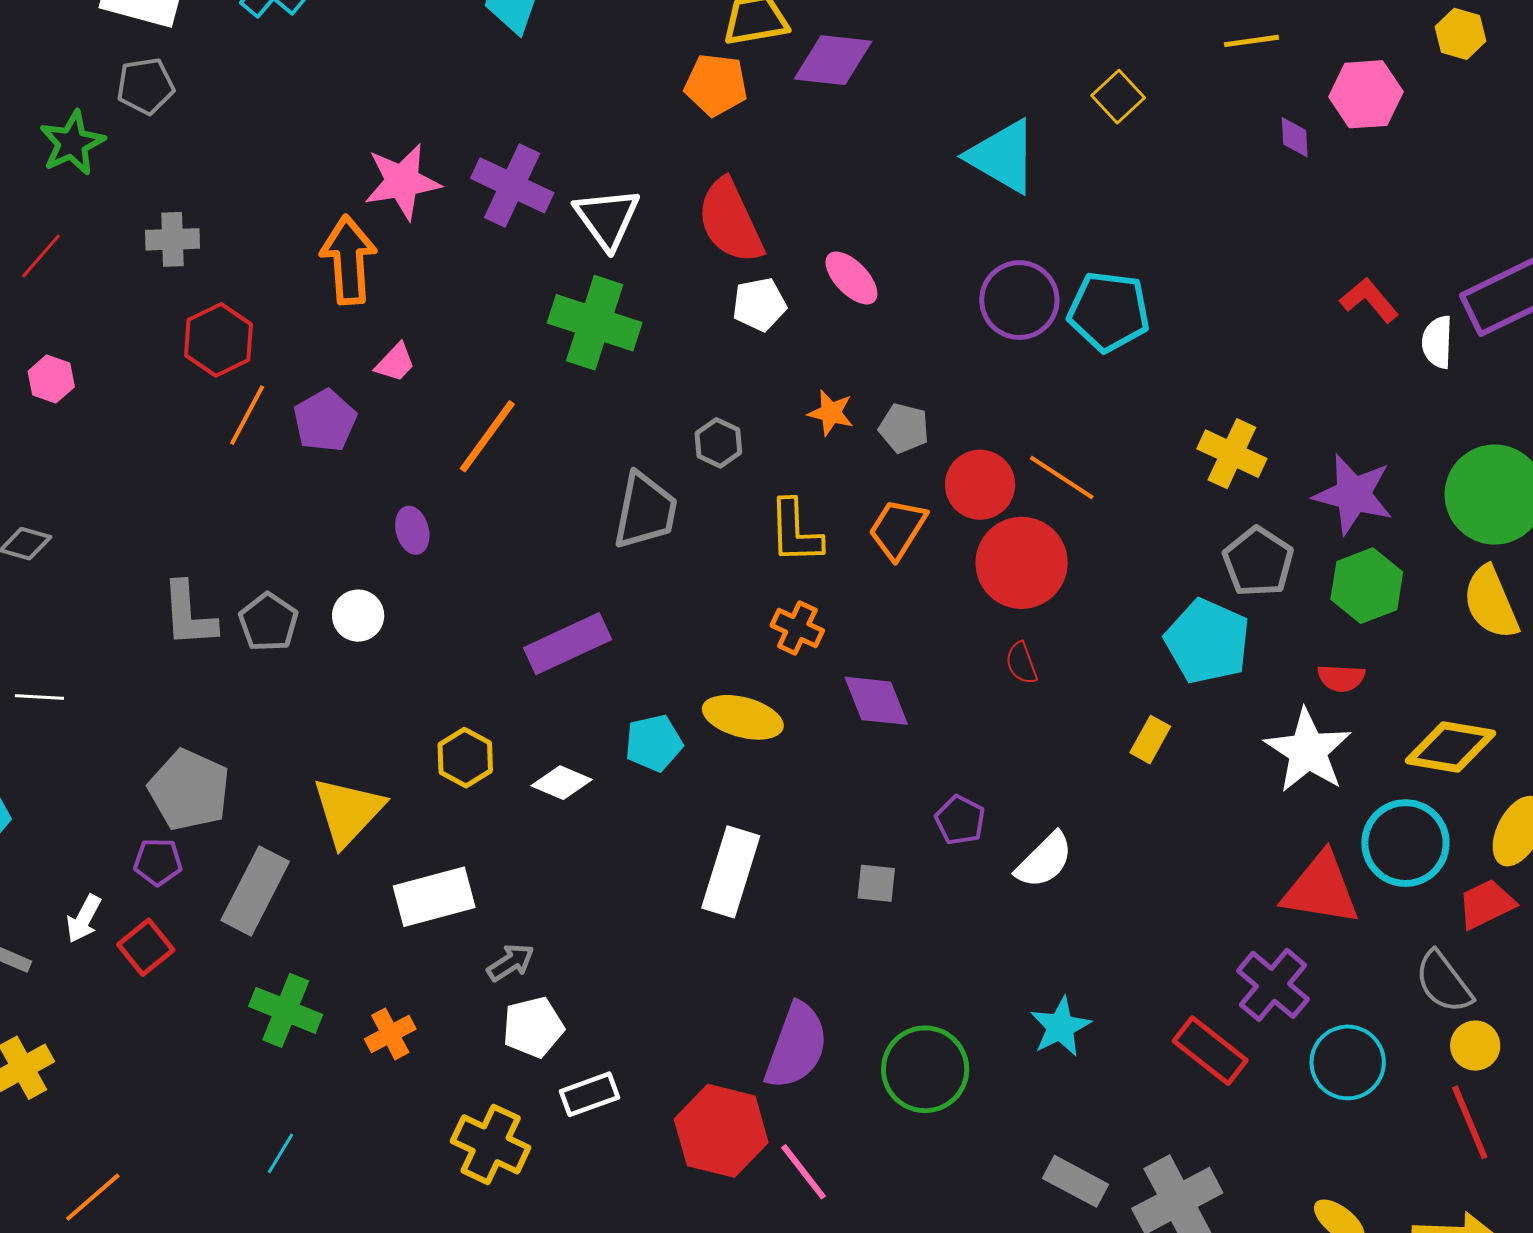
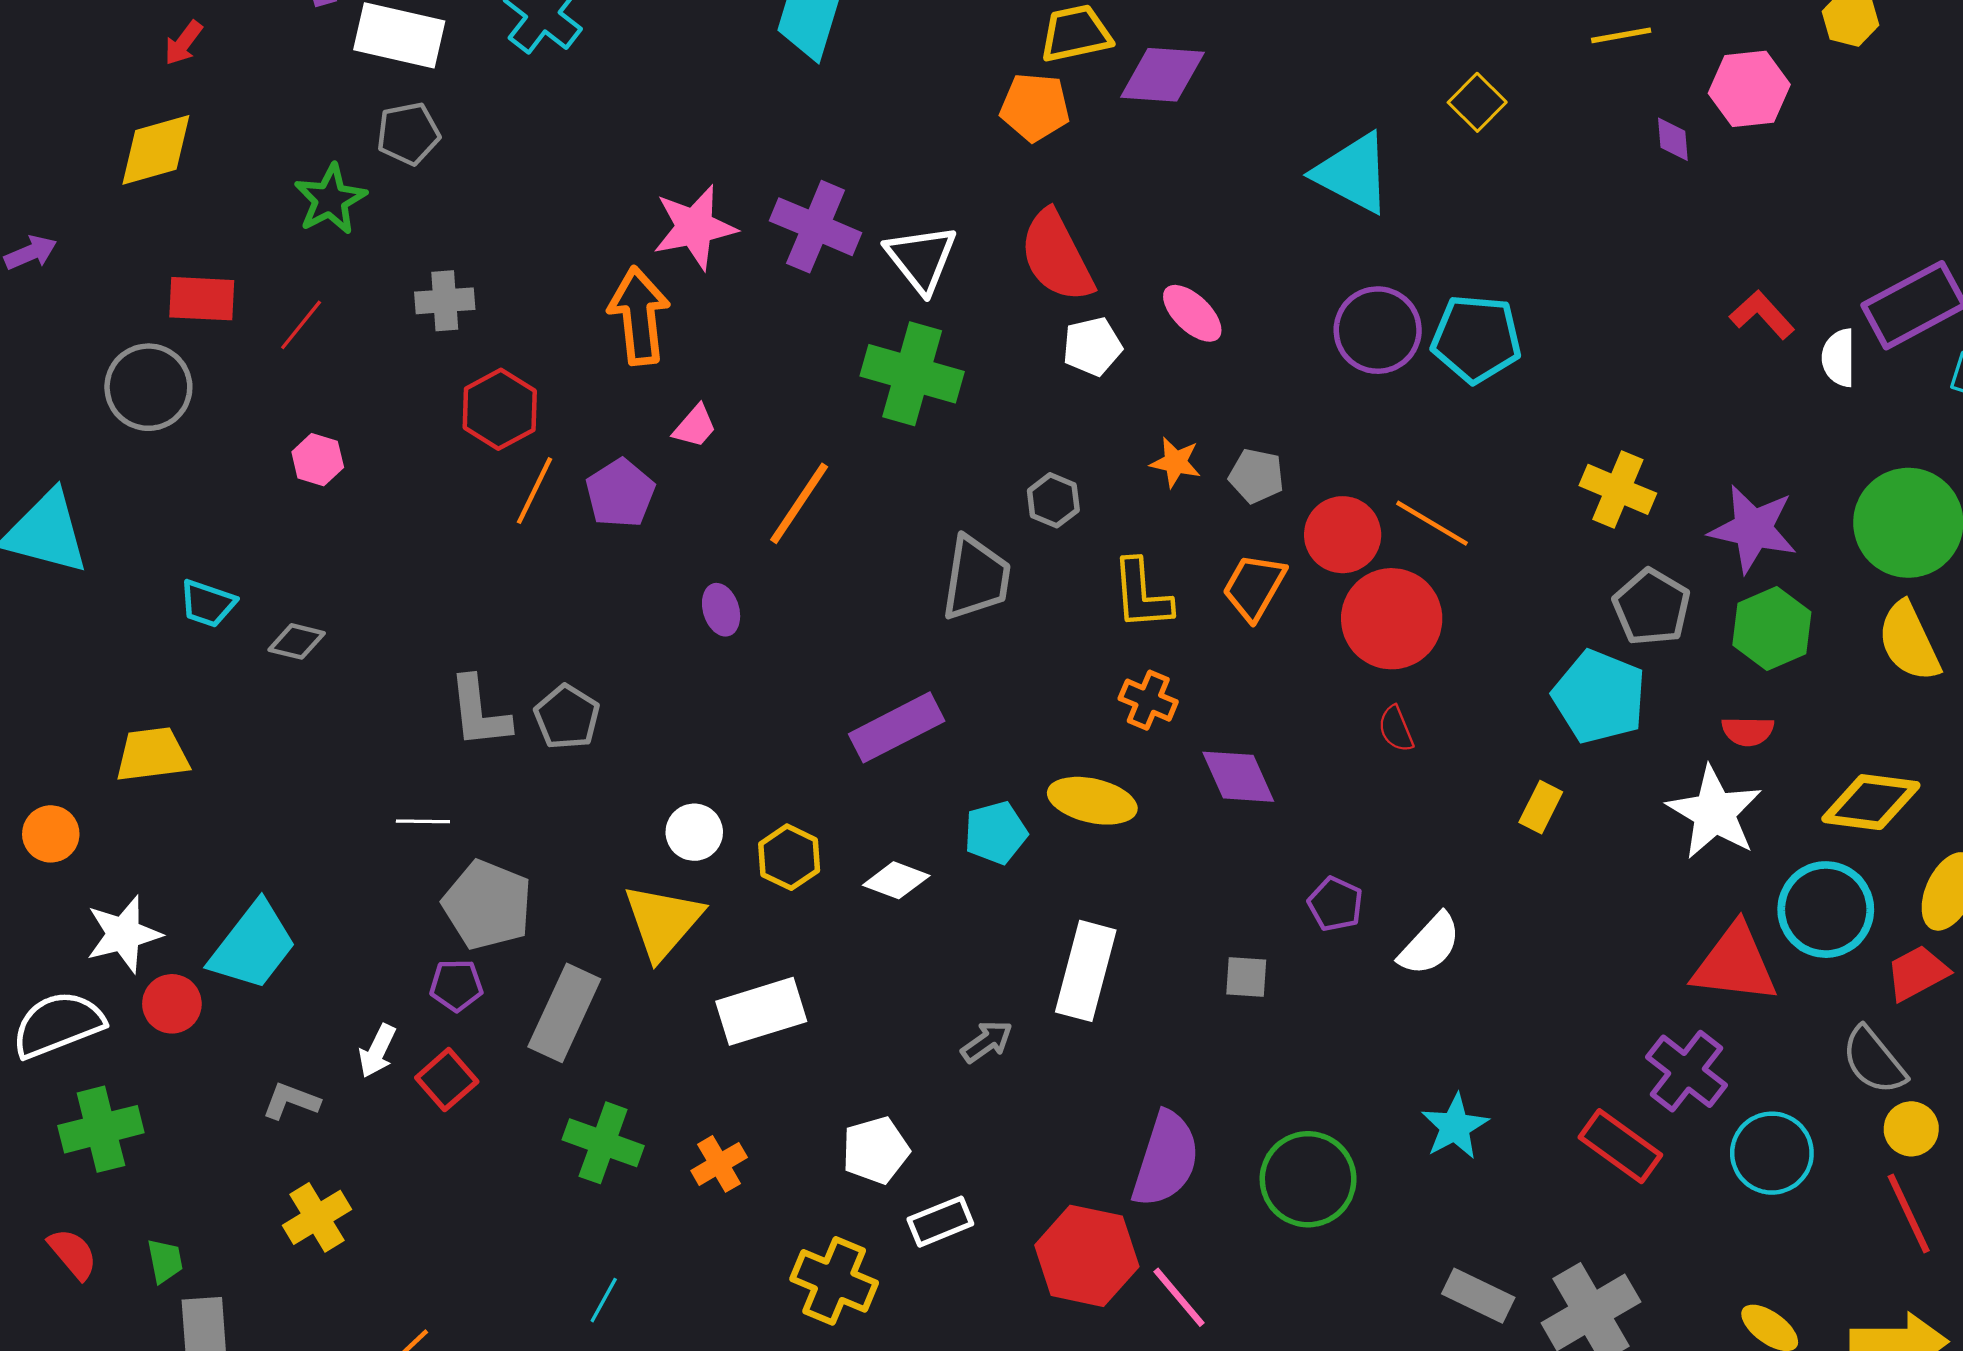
white circle: (358, 616) -> (694, 832), moved
white line: (39, 697) -> (423, 821), moved
gray arrow: (511, 962) -> (987, 1042), moved

